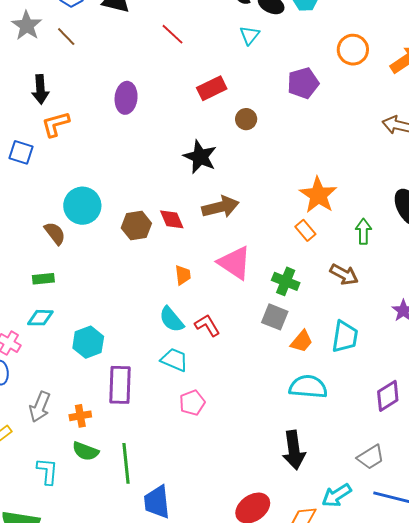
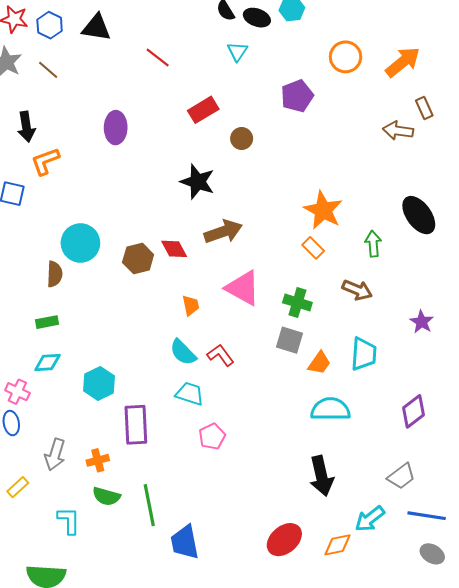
brown semicircle: (55, 233) -> (55, 274), turned 45

